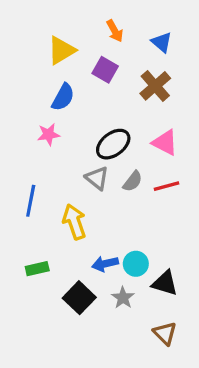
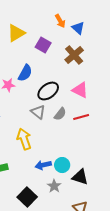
orange arrow: (115, 31) -> (60, 21), moved
blue semicircle: (63, 97) -> (25, 73), moved
black square: (79, 298) -> (27, 197), moved

